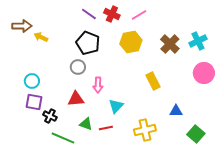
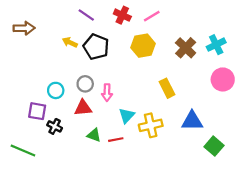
purple line: (89, 14) -> (86, 15), moved
yellow arrow: (41, 37) -> (70, 42), moved
gray circle: (78, 67) -> (85, 84), moved
cyan circle: (32, 81) -> (56, 90), moved
blue triangle: (176, 111) -> (192, 121), size x1.5
yellow cross: (145, 130) -> (151, 125), moved
green line: (63, 138) -> (23, 150), moved

